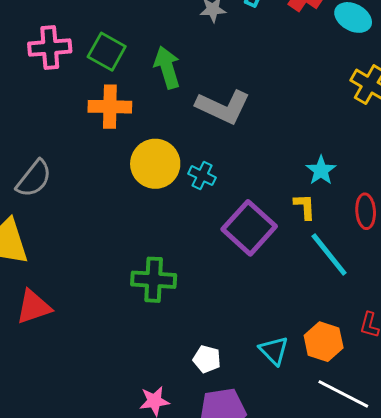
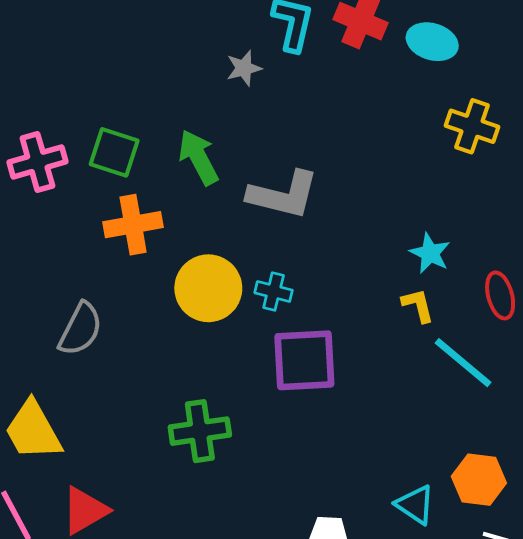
gray semicircle: (34, 179) -> (80, 329), moved
purple square: (249, 228) -> (304, 360), moved, turned -34
green cross: (154, 280) -> (200, 431), moved

